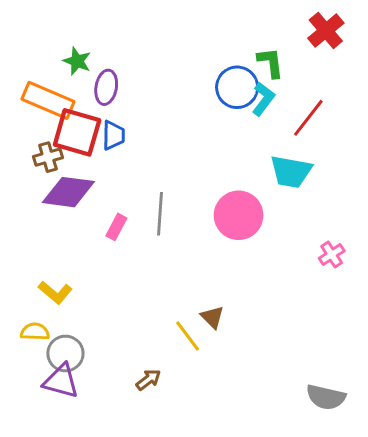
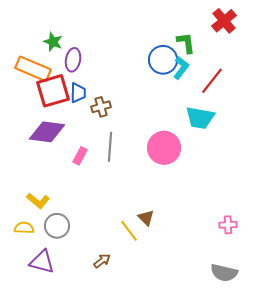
red square: (77, 132) -> (53, 91), turned -32
brown cross: (48, 157) -> (101, 107), moved
pink cross: (332, 255) -> (228, 225), moved, turned 30
gray circle: (65, 353) -> (57, 226), moved

